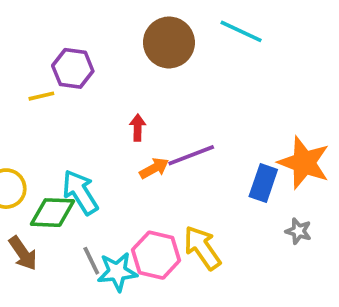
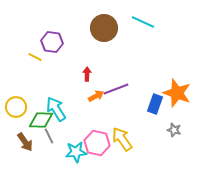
yellow line: (41, 96) -> (35, 57), turned 40
gray line: (91, 261) -> (49, 136), moved

